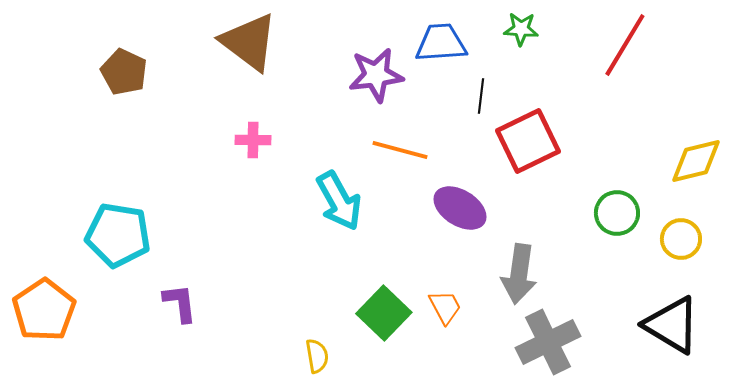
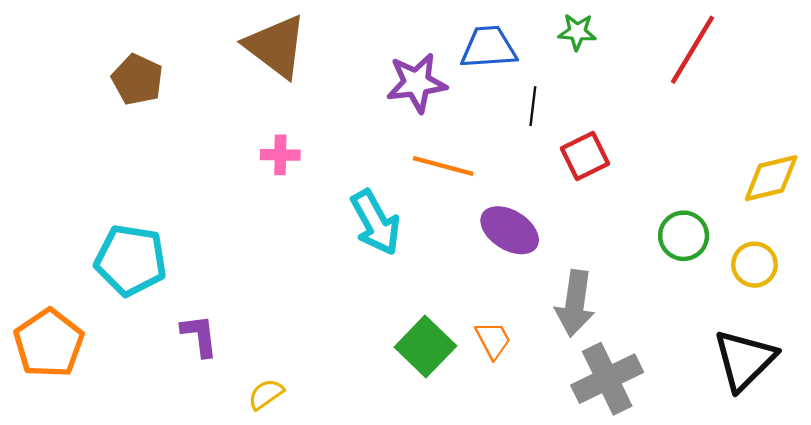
red square: (528, 141) -> (585, 156), size x0.7
black triangle: (672, 325) -> (745, 360), turned 44
yellow semicircle: (317, 356) -> (266, 394), moved, turned -116

